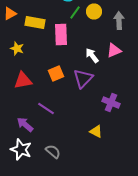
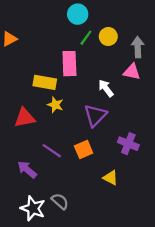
yellow rectangle: (35, 22) -> (45, 82), moved
yellow star: (17, 48) -> (55, 105), moved
pink triangle: (114, 50) -> (132, 72), moved, turned 35
orange square: (56, 74) -> (84, 149), moved
white star: (21, 150) -> (33, 208), moved

